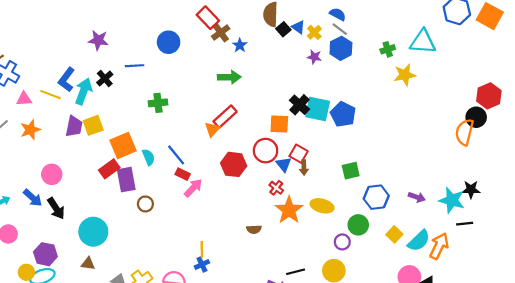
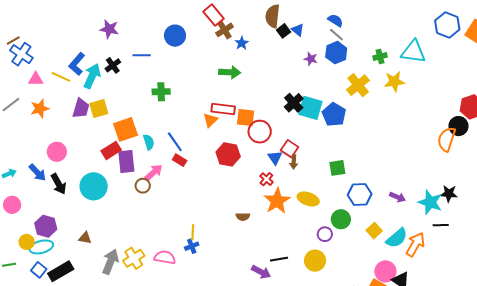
yellow cross: (314, 32) -> (358, 85), moved, size x1.6
red rectangle: (225, 117) -> (223, 109), turned 45
orange square: (279, 124) -> (246, 118), moved
red circle: (266, 151) -> (260, 132), moved
pink arrow: (193, 188) -> (154, 172), moved
cyan circle: (93, 232) -> (94, 186), moved

